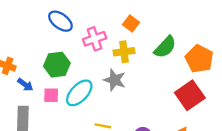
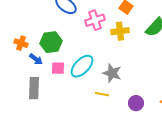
green hexagon: (57, 65) -> (51, 42), moved
gray star: (115, 80) -> (112, 73), moved

